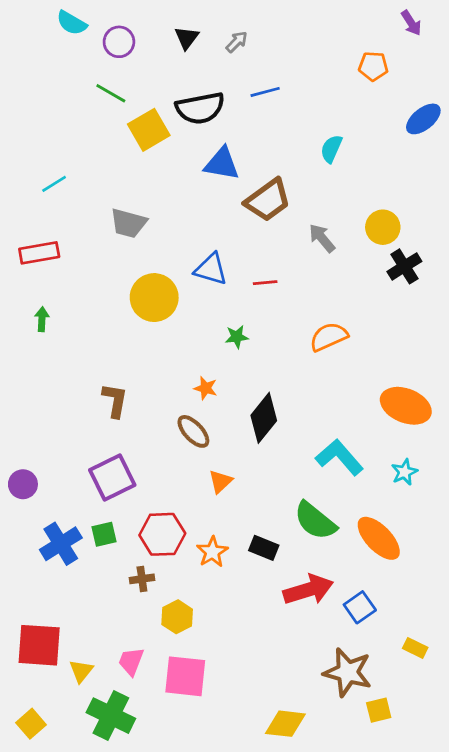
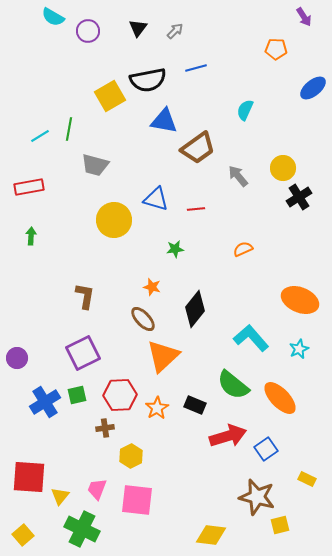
green line: (111, 93) -> (69, 129), moved, turned 70
orange semicircle: (329, 337) -> (243, 249), size x0.7
orange triangle: (220, 482) -> (163, 356), size x1.8

